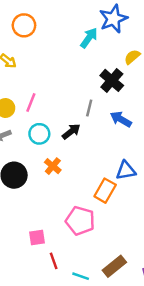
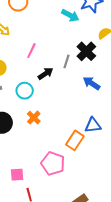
cyan arrow: (89, 38) -> (70, 15), turned 78
pink line: (31, 102) -> (31, 51), moved
gray line: (89, 108) -> (66, 61), moved
black arrow: (71, 131) -> (46, 74), moved

